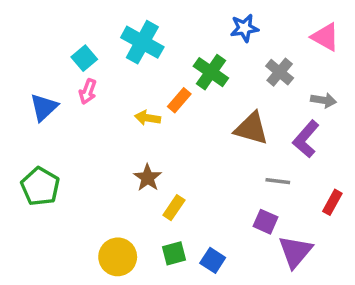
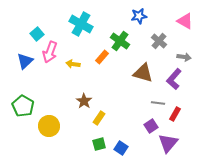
cyan square: (84, 58) -> (37, 34), moved
pink arrow: (88, 91) -> (50, 52), size x1.5
yellow arrow: (148, 118) -> (73, 64), moved
red rectangle: (332, 202) -> (175, 114), moved
purple square: (265, 222) -> (151, 126), turned 32
yellow circle: (118, 257) -> (49, 126), moved

